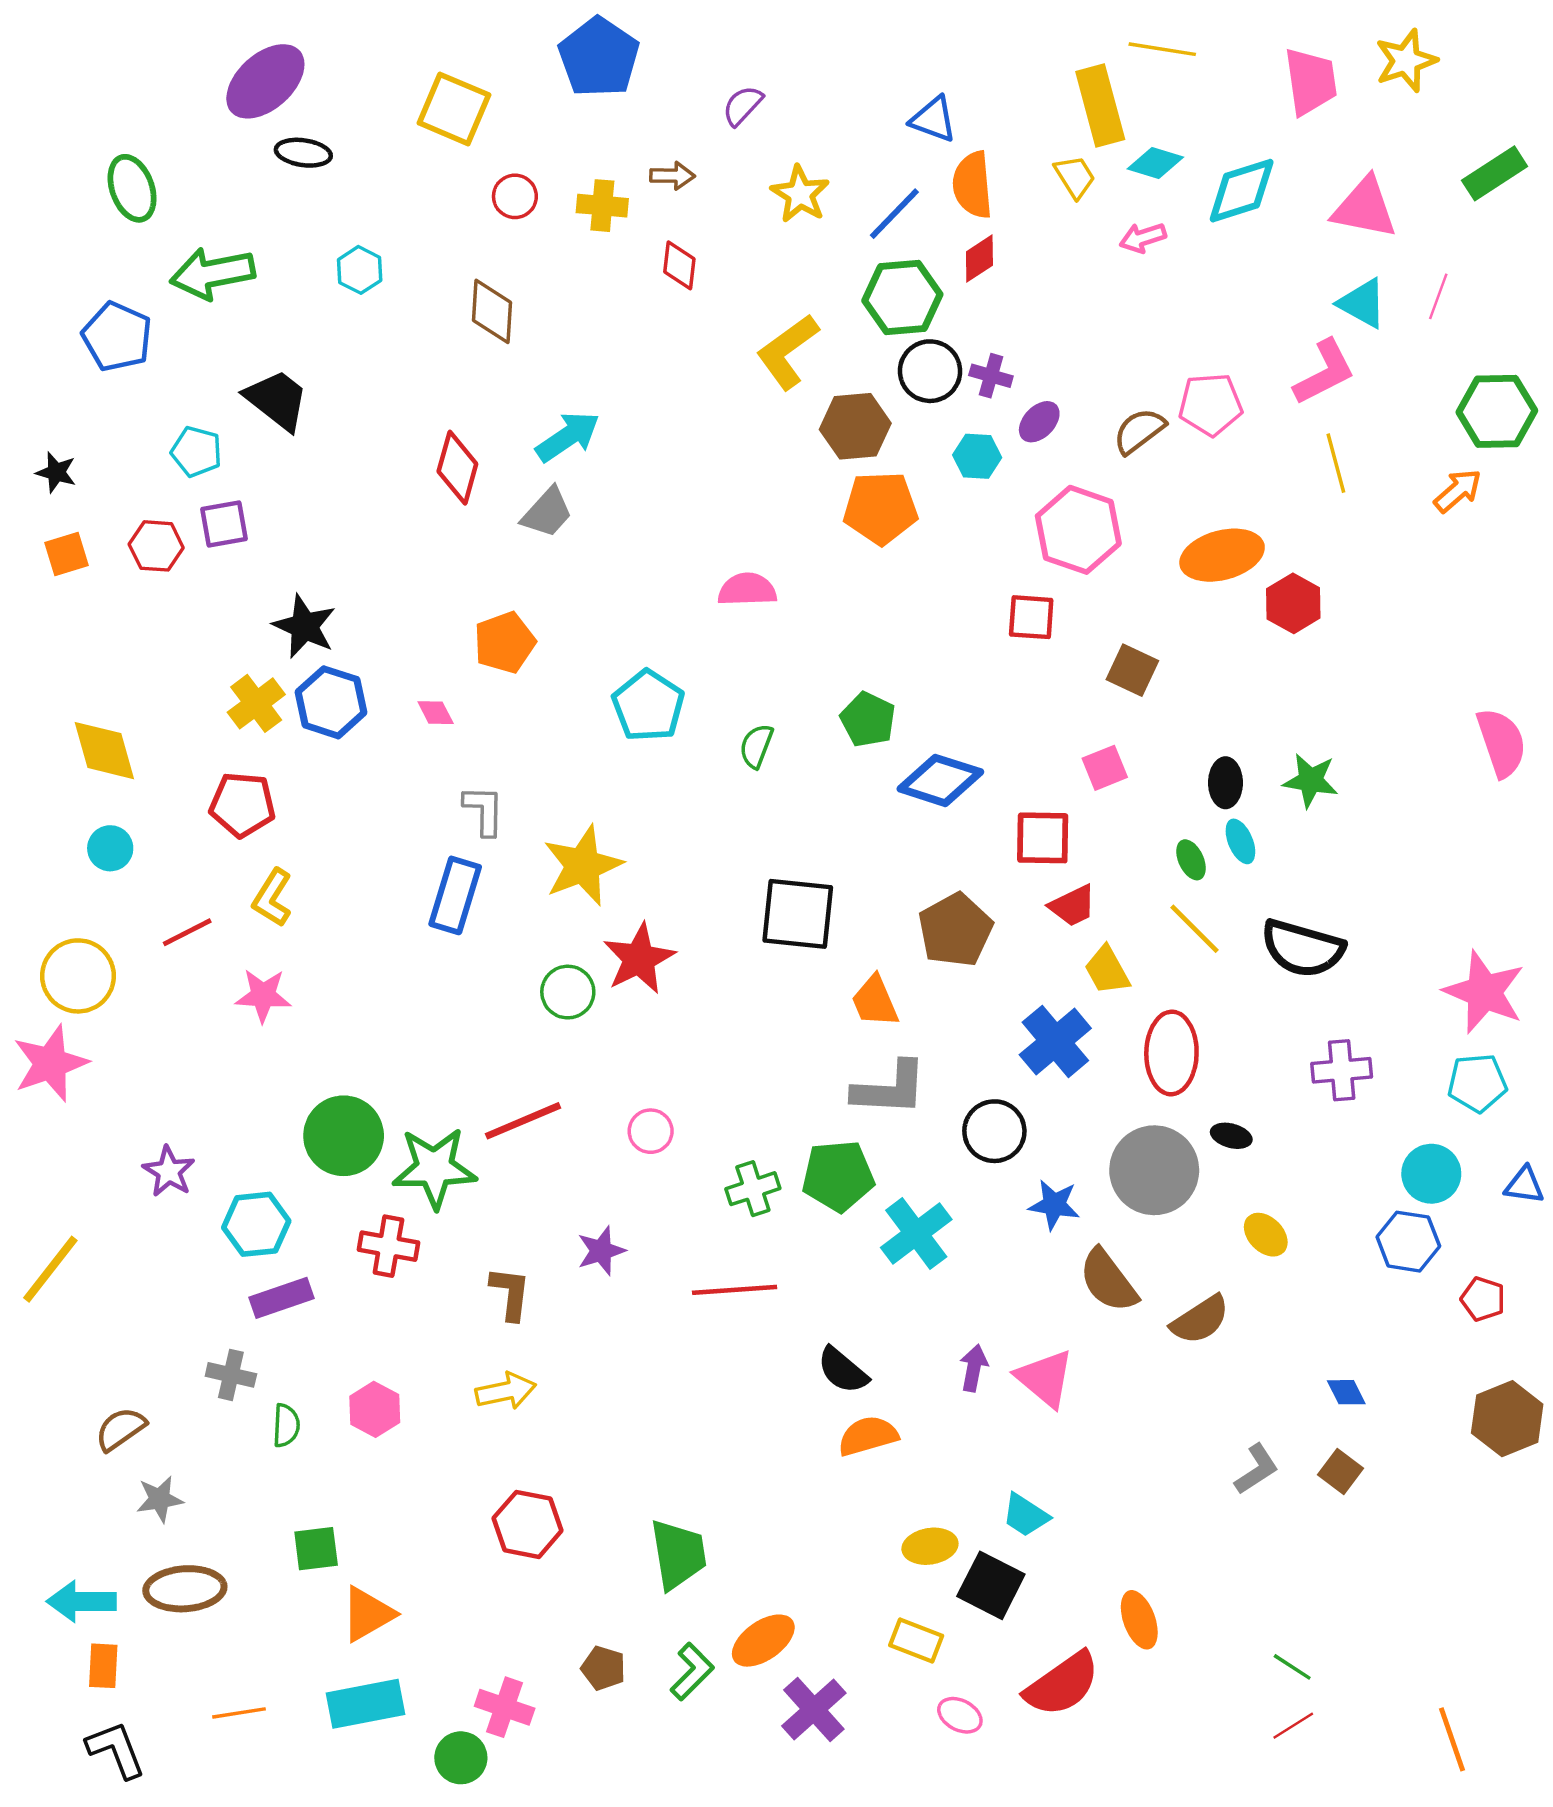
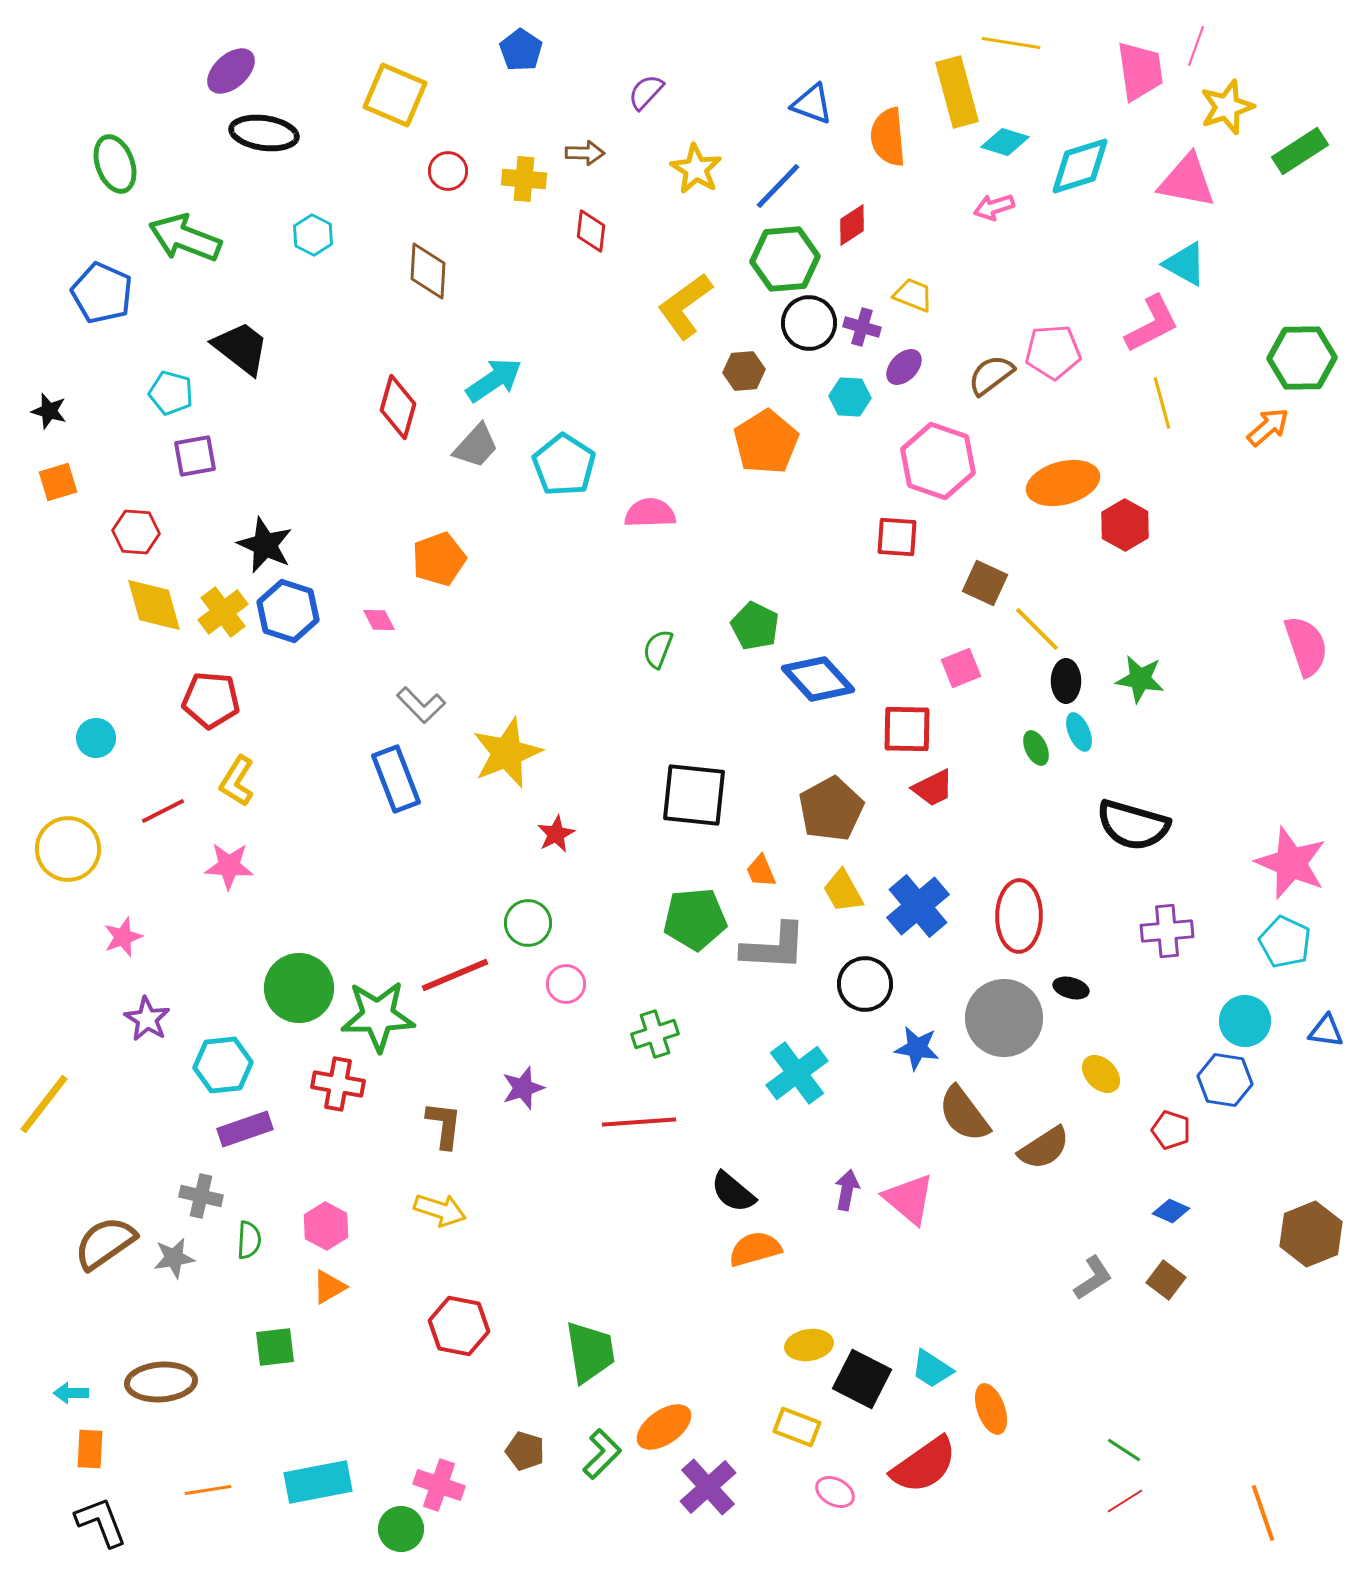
blue pentagon: (599, 57) -> (521, 50), size x0.6
yellow star: (1406, 61) -> (1227, 107), moved
purple ellipse: (265, 81) -> (231, 71), size x0.7
black ellipse: (303, 153) -> (264, 133), size x1.4
yellow trapezoid: (1075, 177) -> (913, 295), moved, turned -36
orange semicircle: (973, 185) -> (888, 137), moved
green arrow: (213, 273) -> (185, 238), turned 32
pink line: (1438, 296) -> (1196, 46), moved
brown hexagon: (855, 426) -> (744, 371), size x0.7
orange pentagon: (881, 508) -> (766, 442), turned -30
red hexagon: (156, 546) -> (136, 532), moved
cyan pentagon: (648, 706) -> (564, 465), moved
yellow diamond: (104, 751) -> (154, 605), moved
blue diamond: (940, 780) -> (818, 679), turned 30
gray L-shape: (484, 810) -> (421, 705), turned 135
blue rectangle: (455, 895) -> (396, 779), turned -38
yellow line: (1194, 929) -> (1037, 629), moved
red star: (639, 959) -> (556, 834), size x0.6
yellow trapezoid: (1107, 970) -> (843, 891), moved
green circle: (568, 992) -> (528, 923), moved
orange trapezoid: (875, 1001) -> (761, 871), size x0.7
pink star: (50, 1063) -> (123, 937), moved, size x0.6
cyan pentagon: (1477, 1083) -> (1285, 942), turned 30
green pentagon: (838, 1176) -> (695, 919), moved
red pentagon: (1483, 1299) -> (1171, 1130), moved
yellow arrow: (506, 1391) -> (440, 1210), turned 30
blue diamond: (1346, 1392) -> (1171, 1211), turned -39
brown semicircle: (121, 1429) -> (105, 1243), size x1.4
gray star: (160, 1499) -> (174, 1258), moved
cyan trapezoid: (1025, 1515) -> (932, 1369), moved
cyan arrow: (81, 1601) -> (71, 1393), size x0.6
orange triangle: (368, 1614) -> (329, 1287), moved, size x0.7

